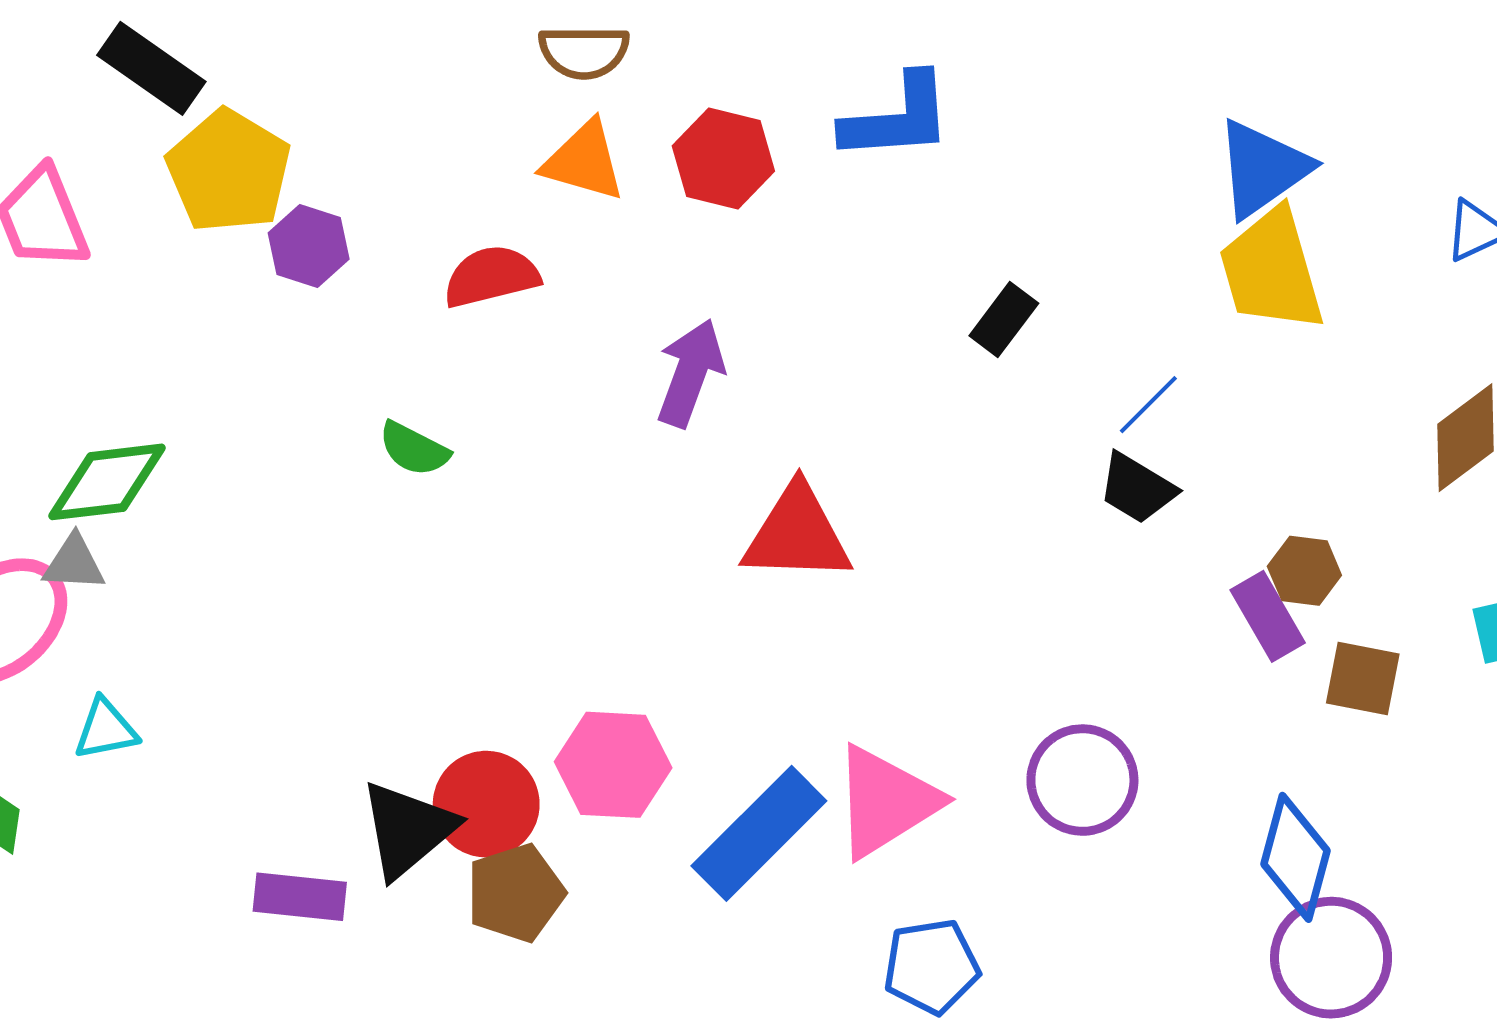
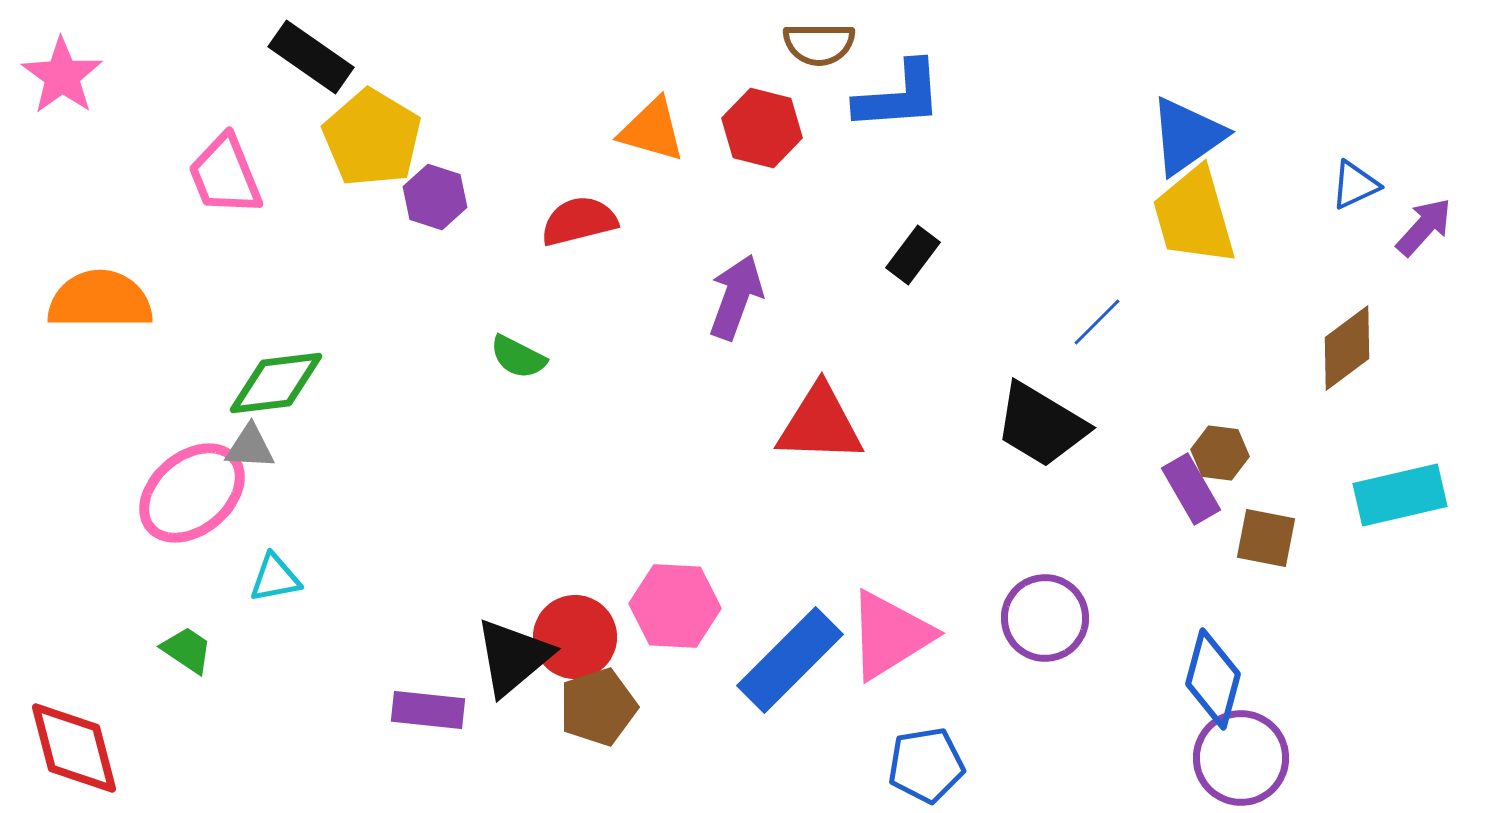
brown semicircle: (584, 52) -> (819, 44), moved
black rectangle: (1004, 320) -> (913, 255), moved
black trapezoid: (1137, 488) -> (1041, 425), moved, size x1.5

